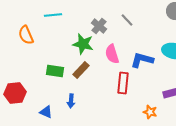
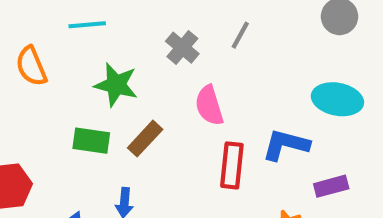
gray line: (127, 20) -> (240, 35), turned 72
green star: (83, 44) -> (116, 85), moved
blue L-shape: (142, 60) -> (286, 145), moved

